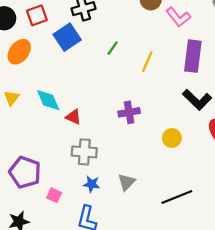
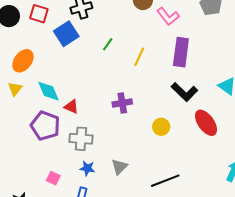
red square: (37, 15) -> (39, 14), turned 36
orange ellipse: (19, 52) -> (23, 61), moved
purple pentagon: (25, 172) -> (45, 126), moved

